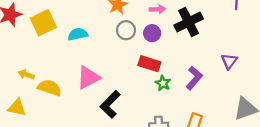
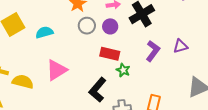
purple triangle: (229, 61) -> (180, 46), turned 42
purple L-shape: (194, 78) -> (153, 51), moved
black L-shape: (110, 104) -> (98, 90), moved

